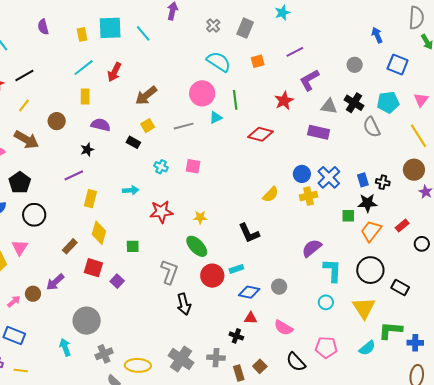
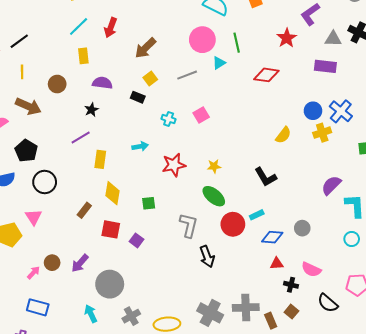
yellow line: (24, 106) -> (22, 72), turned -32
pink square: (193, 166) -> (201, 115), turned -35
purple arrow: (55, 282) -> (80, 263), moved
black cross: (236, 336) -> (291, 285), moved
gray cross: (216, 358) -> (246, 308), size x1.4

